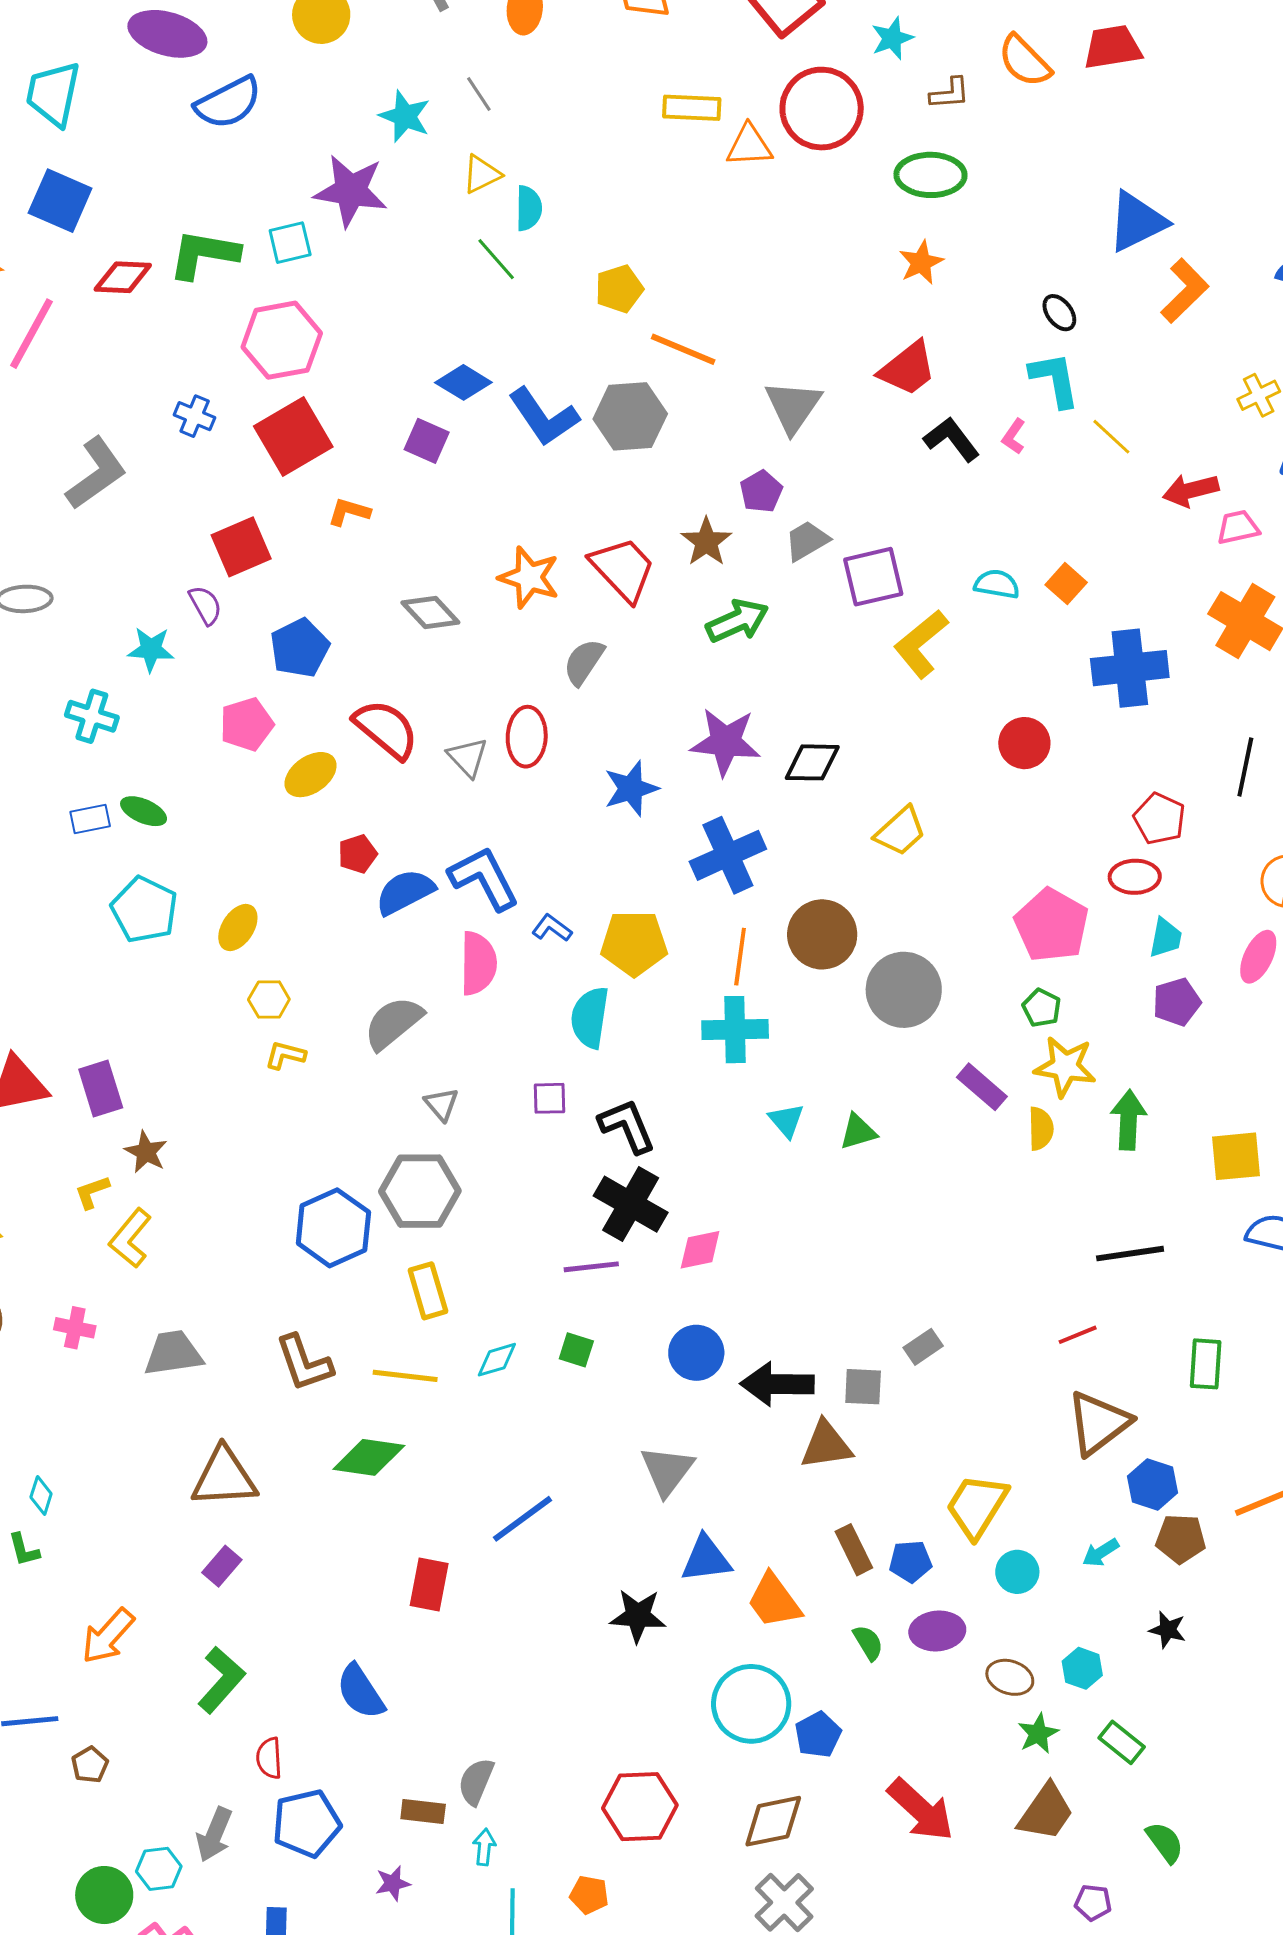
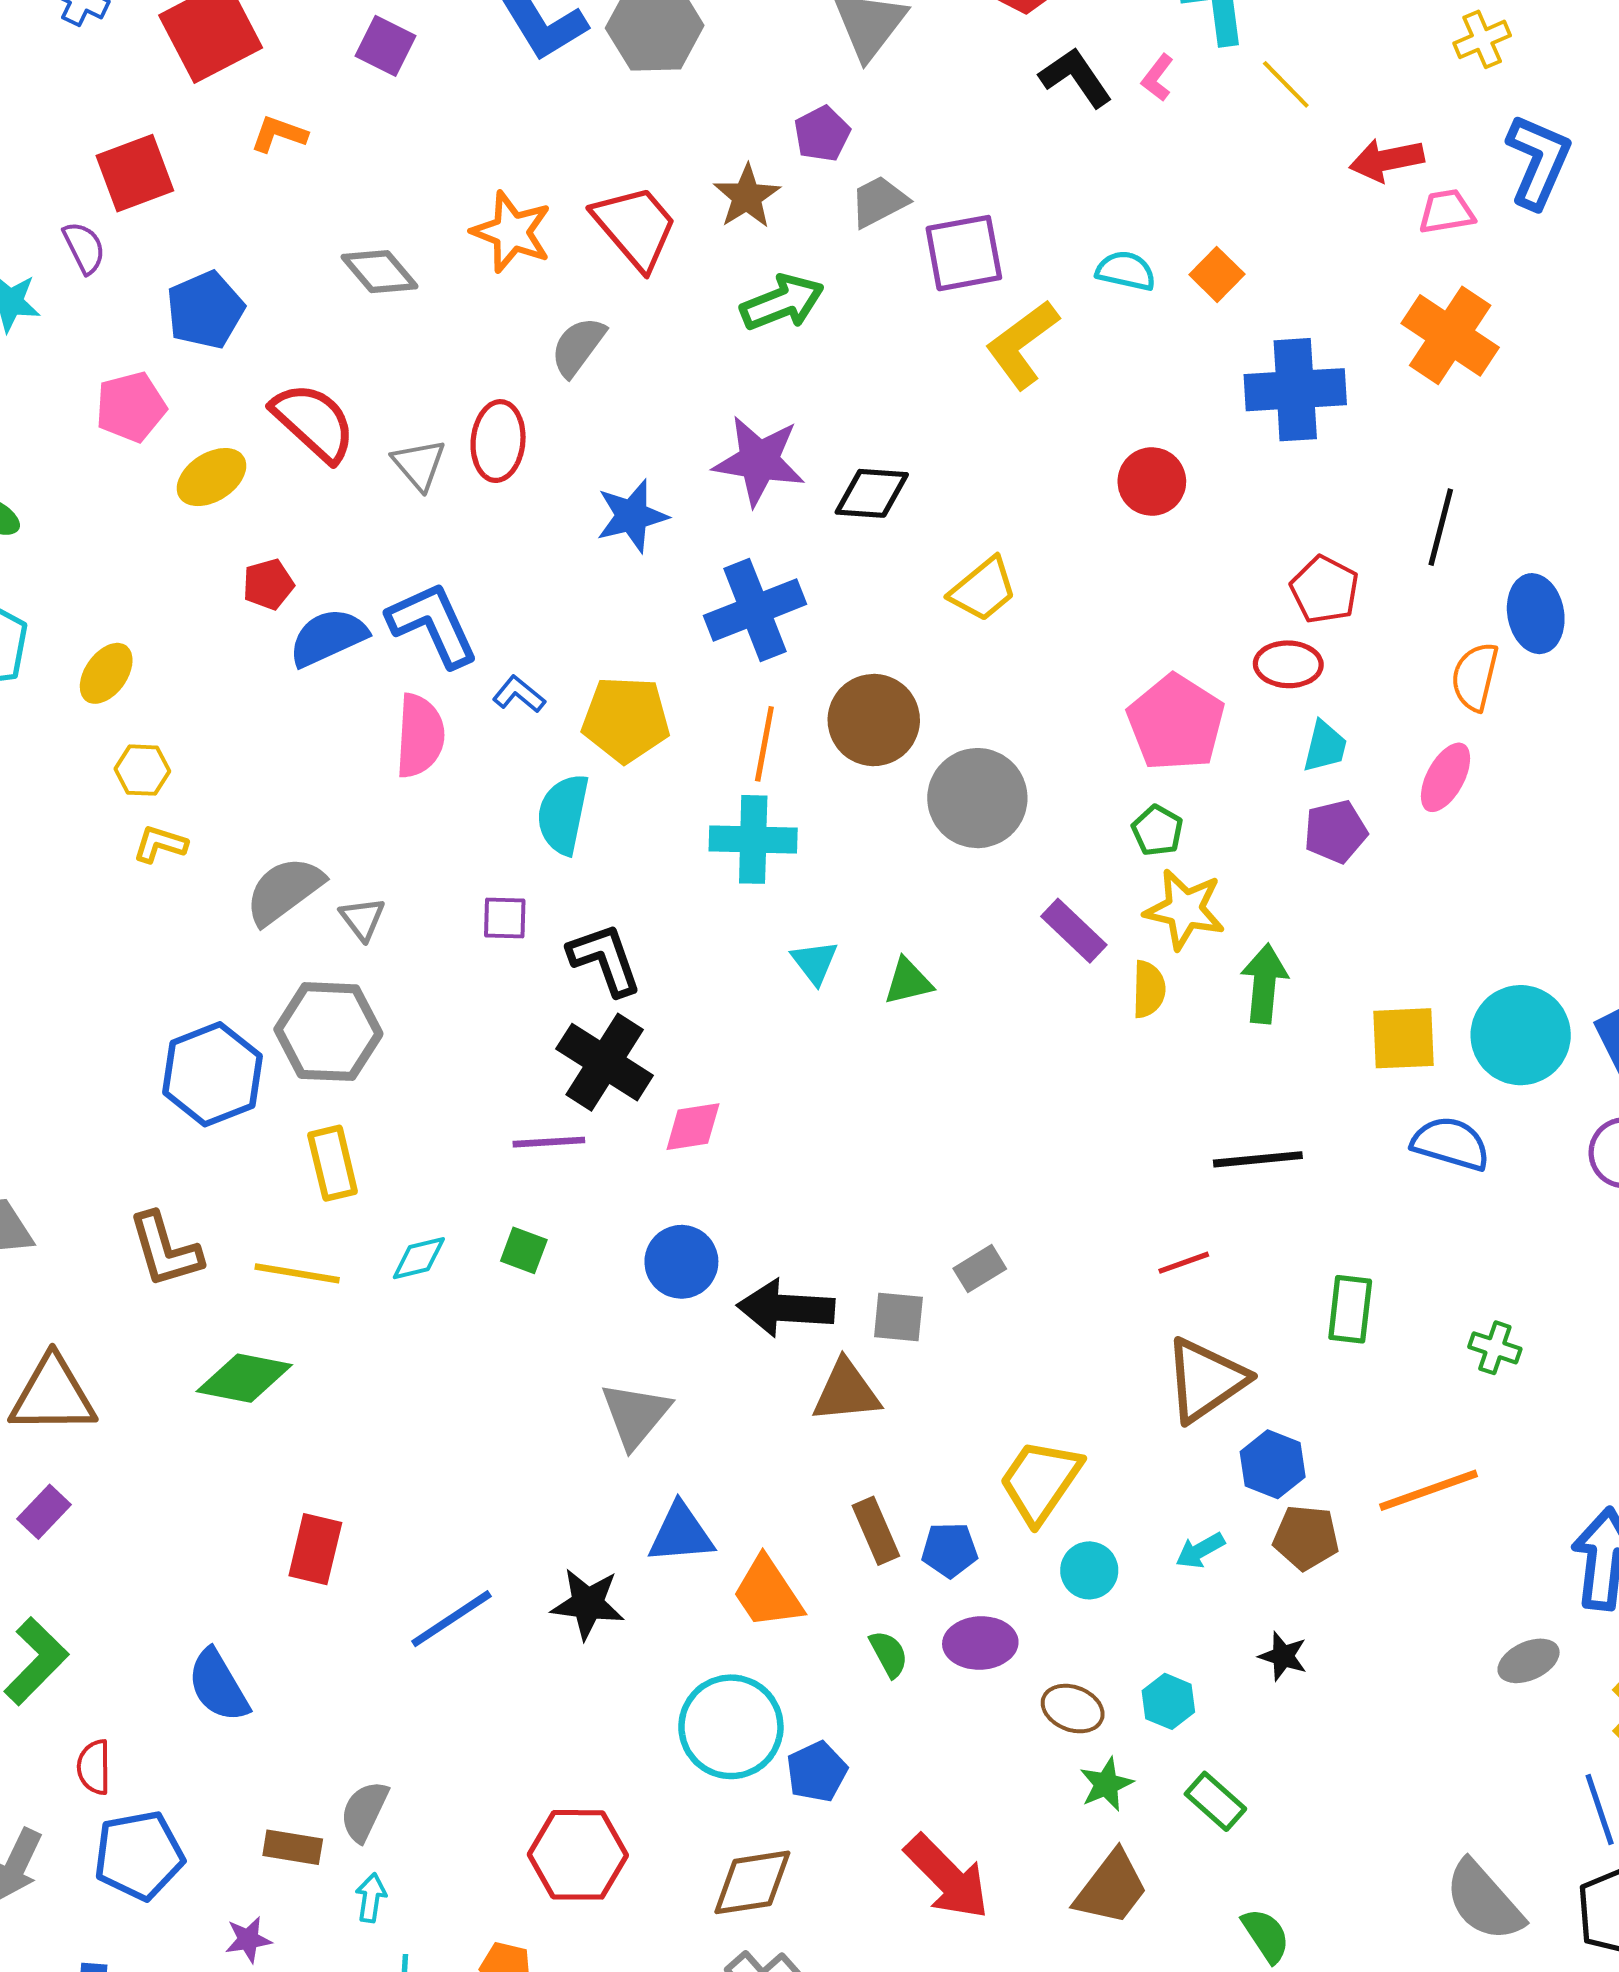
gray semicircle: (393, 1023) -> (284, 891), moved
blue line: (522, 1519) -> (451, 1619), moved

